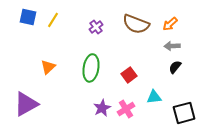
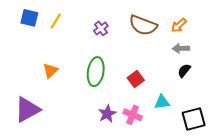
pink cross: (126, 109) -> (133, 115), turned -36

